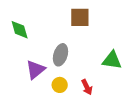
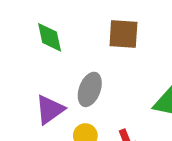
green diamond: (20, 30) -> (50, 37), moved

